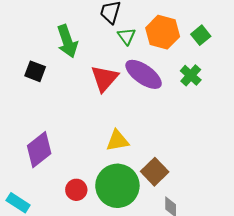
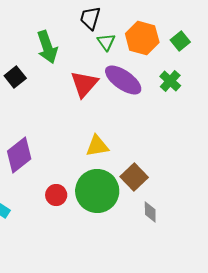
black square: (35, 71) -> (15, 77), turned 30

